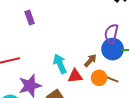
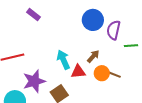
purple rectangle: (30, 17) -> (33, 15), turned -32
blue circle: (113, 49) -> (93, 20), moved

